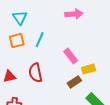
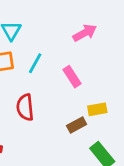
pink arrow: (74, 14) -> (85, 33), turned -30
pink rectangle: (71, 56) -> (72, 77), moved

